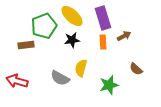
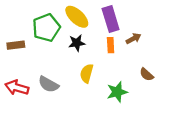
brown rectangle: (26, 45) -> (16, 45), moved
gray semicircle: (60, 78) -> (48, 84), moved

